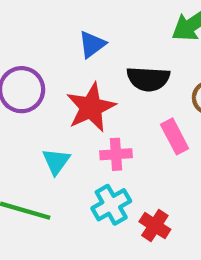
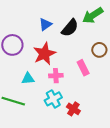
black semicircle: (148, 79) -> (70, 28), moved, turned -54
cyan triangle: (56, 161) -> (28, 79), turned 48

